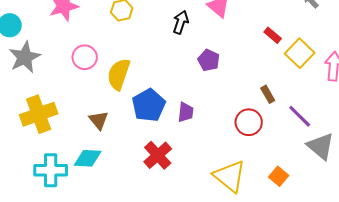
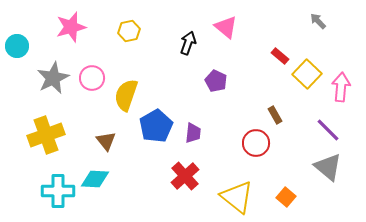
gray star: (25, 57) -> (53, 78), moved
purple line: (300, 116) -> (328, 130), moved
red cross: (158, 155) -> (185, 176), moved

